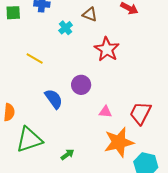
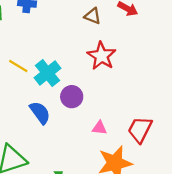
brown triangle: (90, 14) -> (93, 16), moved
cyan cross: (66, 28) -> (47, 73), moved, size x1.6

